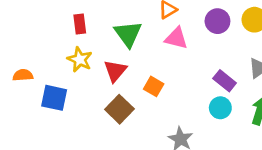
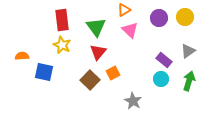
red rectangle: (80, 24) -> (62, 20), size x1.5
pink triangle: (176, 38) -> (130, 30), turned 30
red triangle: (115, 71) -> (98, 52), moved
orange square: (154, 86) -> (113, 73), moved, turned 32

